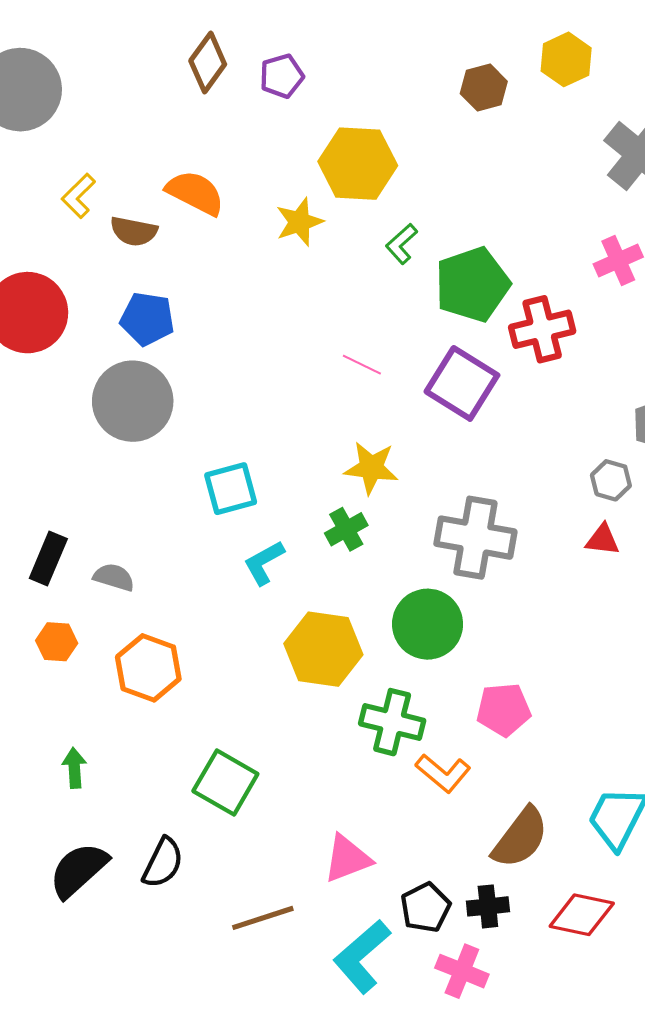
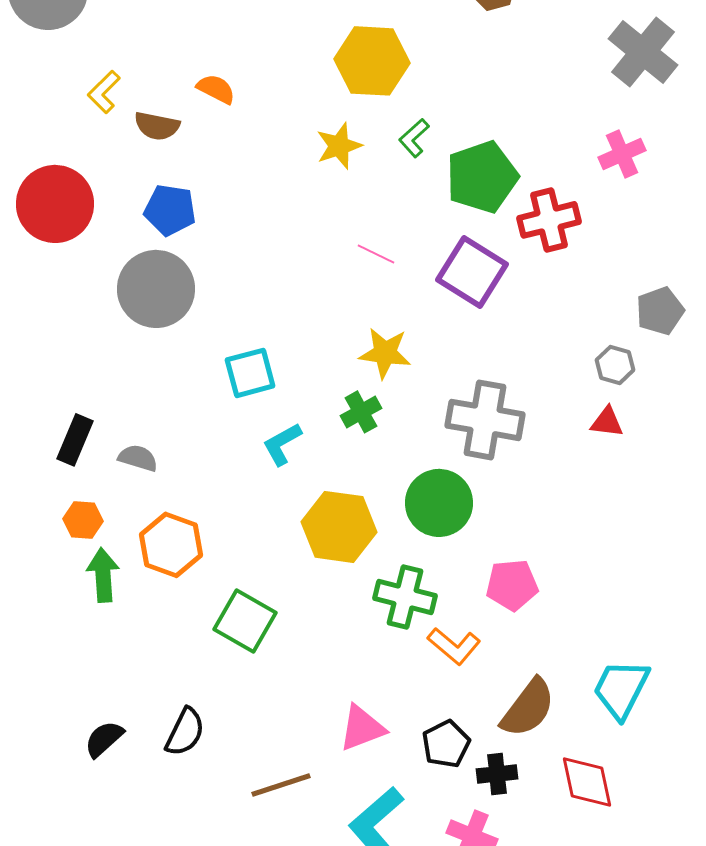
orange semicircle: (195, 193) -> (216, 89), size x0.7
yellow star: (299, 222) -> (339, 146), moved
green arrow: (74, 768) -> (103, 575), moved, size x1.4
green square: (225, 782) -> (245, 621), moved
black semicircle: (78, 870) -> (104, 739), size x0.7
black pentagon: (425, 907) -> (446, 744), moved
red diamond: (582, 915) -> (587, 782), turned 66

